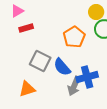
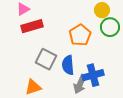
red rectangle: (26, 28) -> (32, 26), size x1.5
blue semicircle: (62, 67) -> (68, 65), turned 36

